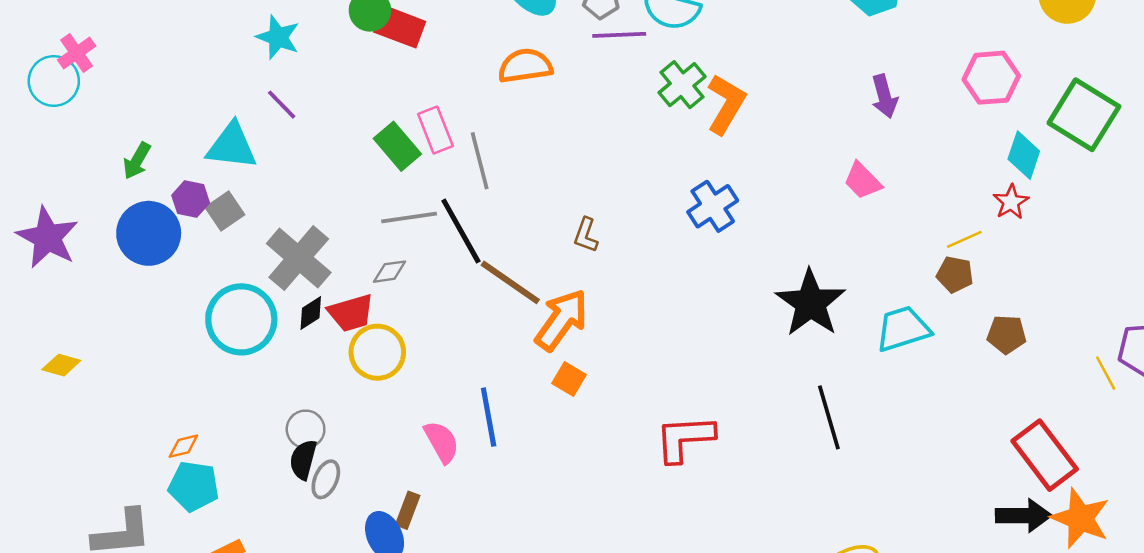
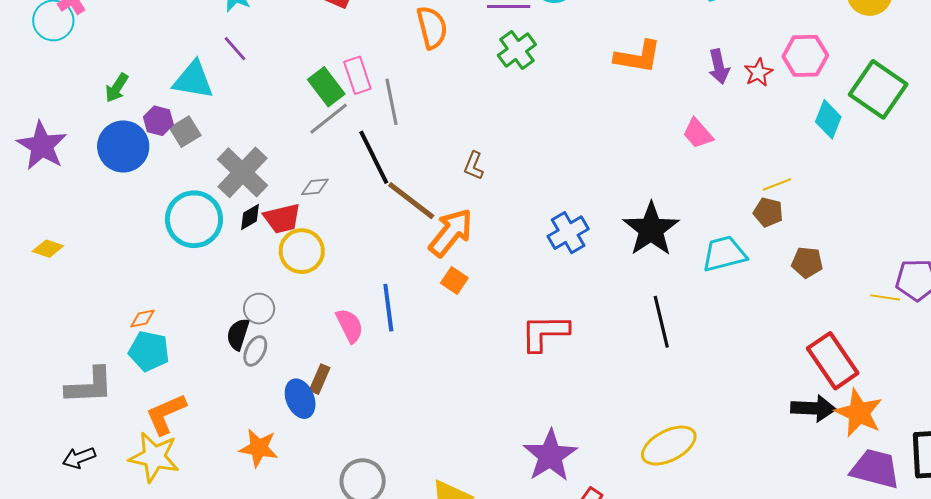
orange semicircle: (525, 66) -> (432, 27), turned 81
green cross: (682, 85) -> (517, 50), moved
orange L-shape: (726, 104) -> (638, 57), moved, turned 66
red star: (1011, 202) -> (758, 73), moved
blue cross: (713, 206) -> (568, 233), moved
gray line: (409, 218) -> (329, 119), moved, turned -33
yellow line: (1106, 373) -> (885, 297), turned -56
gray circle: (306, 429) -> (259, 309), moved

